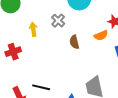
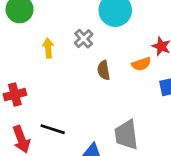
red cross: (13, 52) -> (15, 95), moved

